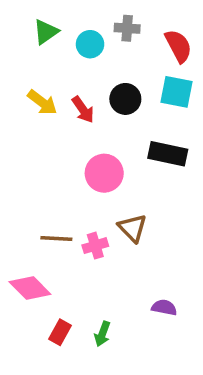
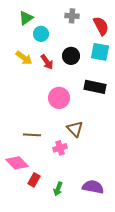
cyan circle: (90, 44) -> (41, 34), moved
pink cross: (95, 246) -> (60, 148), moved
purple semicircle: (164, 307) -> (93, 187), moved, size x1.5
red rectangle: (60, 332) -> (34, 180), moved

